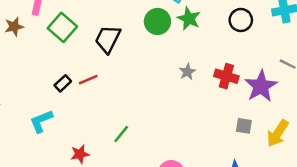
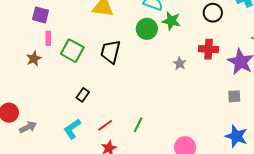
red cross: (226, 76) -> (209, 49), moved
red line: (88, 80) -> (105, 125), moved

